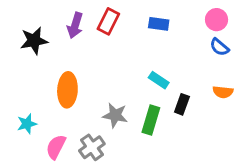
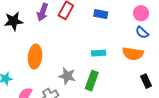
cyan rectangle: (159, 80) -> (99, 53), turned -40
orange semicircle: (223, 92) -> (133, 54), moved, size x1.5
black rectangle: (182, 104) -> (146, 81), moved, turned -48

